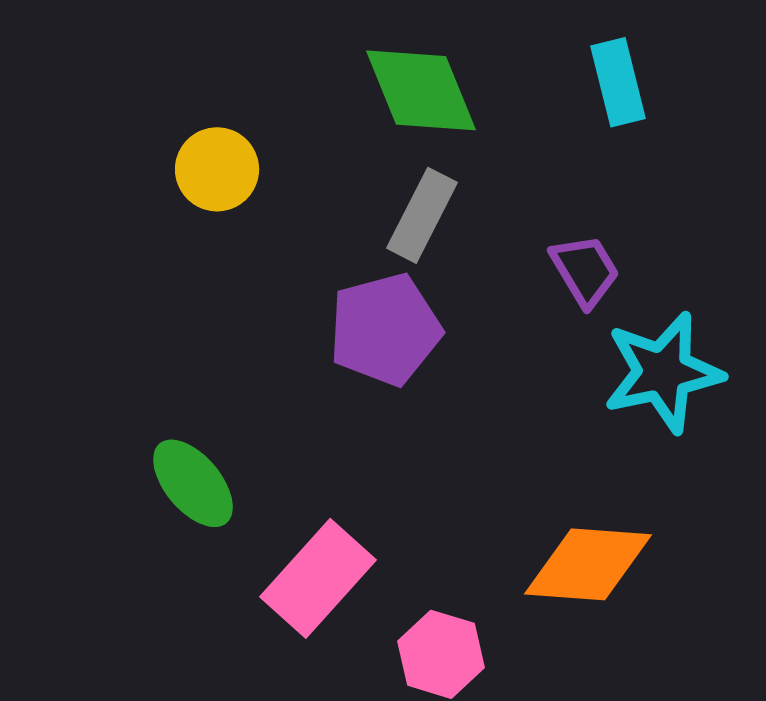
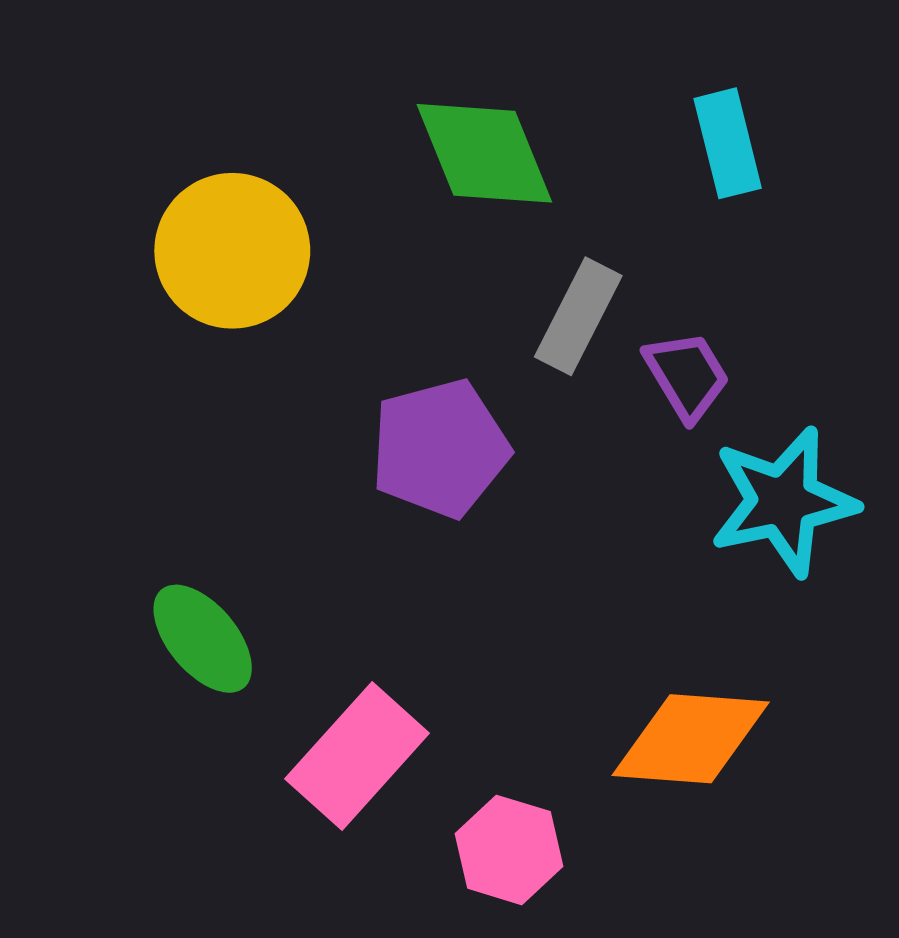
yellow circle: (217, 169) -> (232, 251), size x1.5
gray rectangle: (422, 215) -> (578, 316), moved

